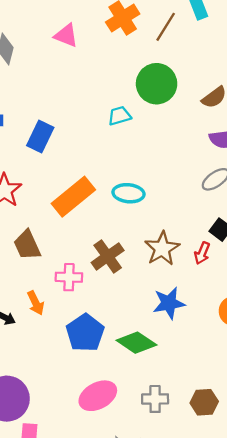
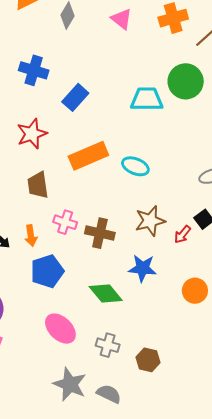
cyan trapezoid: (120, 116) -> (147, 99), size x1.6
brown cross: (108, 256) -> (100, 233), moved, turned 32
blue pentagon: (85, 333) -> (47, 271), moved
pink ellipse: (98, 396) -> (60, 329), turned 56

